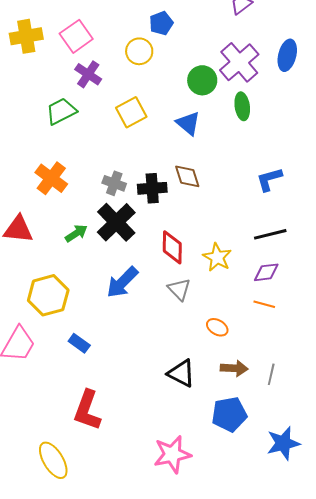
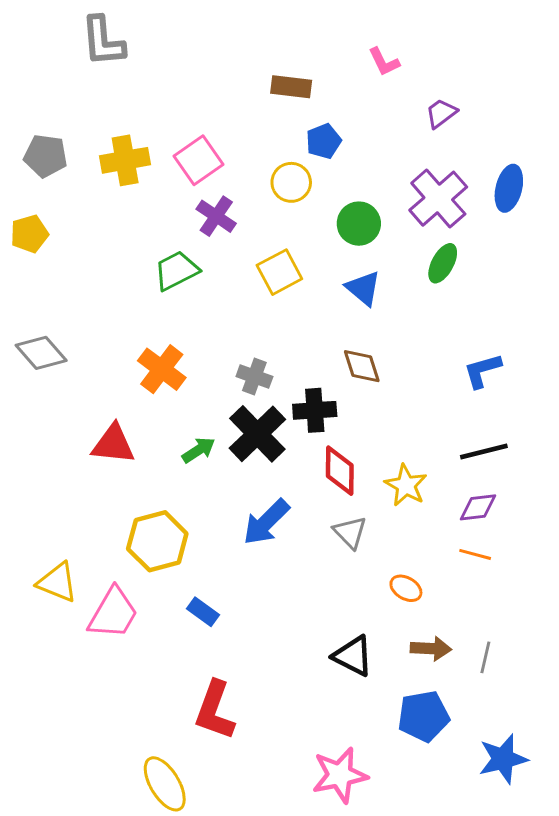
green circle: (202, 80) -> (359, 224), moved
green ellipse: (242, 106) -> (443, 263), turned 36
black cross: (152, 188) -> (315, 410), moved

